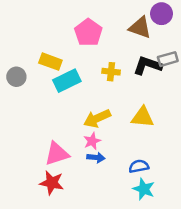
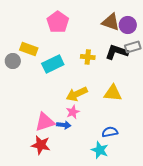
purple circle: (161, 14) -> (128, 25), moved
pink pentagon: (88, 33) -> (58, 22), moved
yellow rectangle: (50, 62) -> (29, 49), moved
blue arrow: (96, 157) -> (64, 125), moved
cyan star: (144, 189) -> (100, 150), moved

